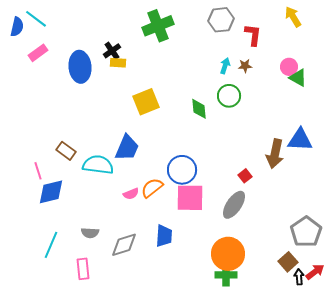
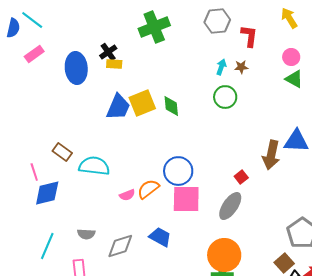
pink circle: (289, 67) -> (291, 57), moved
green diamond: (199, 109) -> (171, 106), moved
blue trapezoid: (127, 148) -> (118, 107), moved
blue trapezoid: (164, 236) -> (160, 237), turned -65

